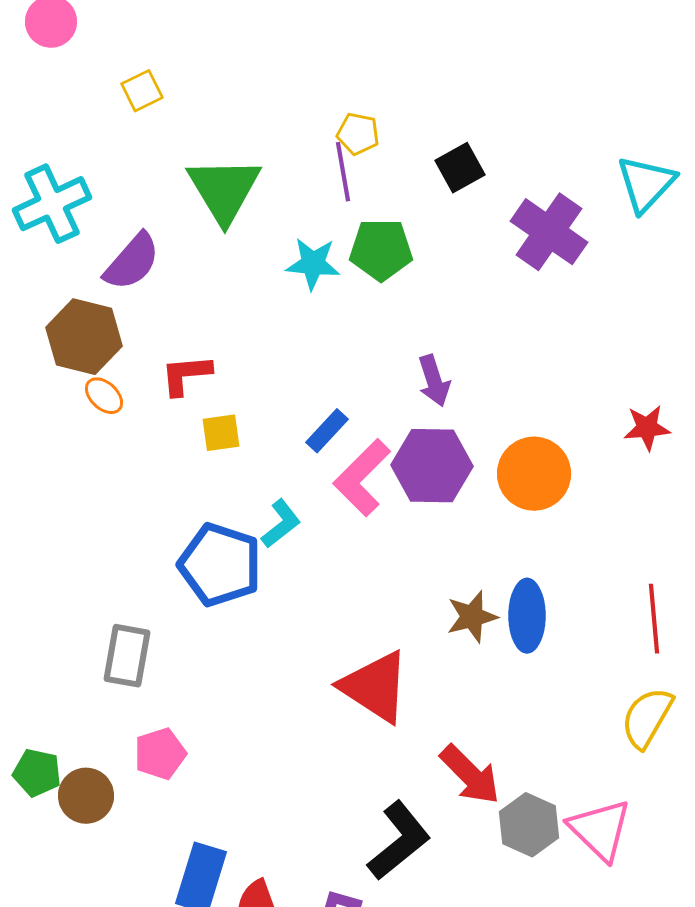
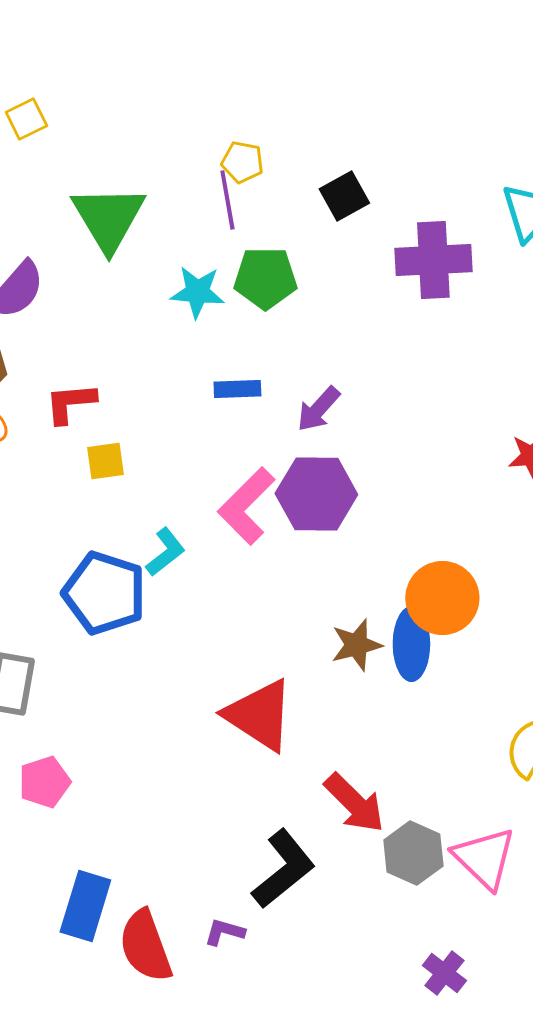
purple cross: (549, 232) -> (433, 260), turned -38
purple arrow: (434, 381) -> (318, 409), turned 60
blue rectangle: (327, 431) -> (237, 389), moved, turned 45
orange circle: (534, 474) -> (442, 598), moved

